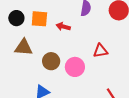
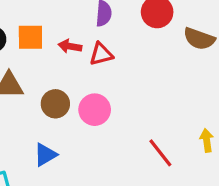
red triangle: (100, 51) -> (101, 54), moved

